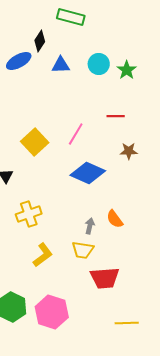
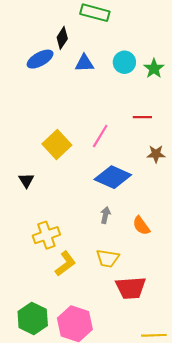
yellow cross: (29, 214) -> (46, 235), moved
gray arrow: (90, 226) -> (105, 215), moved

